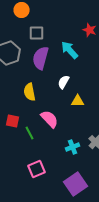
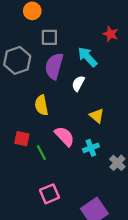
white semicircle: (64, 82) -> (78, 83), moved
yellow triangle: (78, 101) -> (97, 116), turned 40
cyan cross: (73, 147) -> (91, 148), moved

